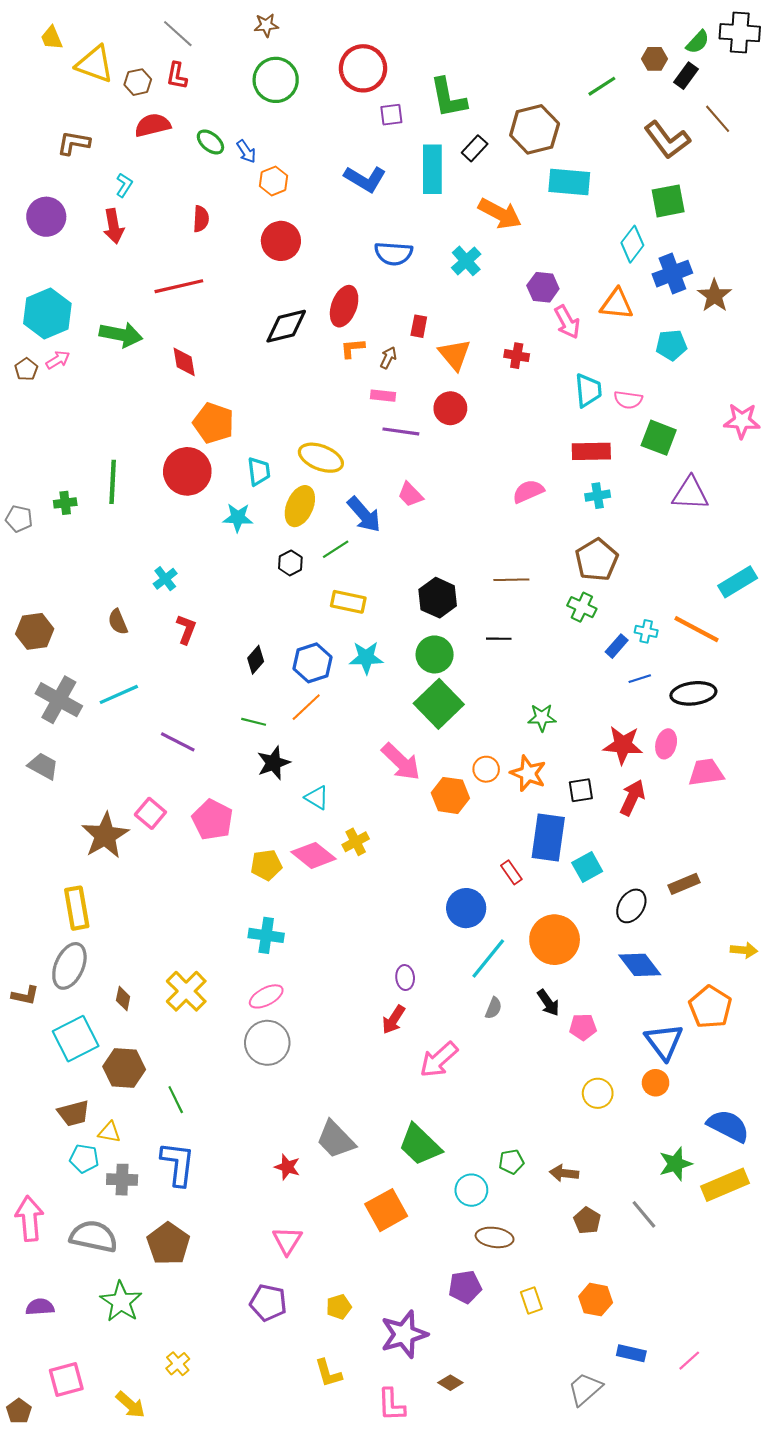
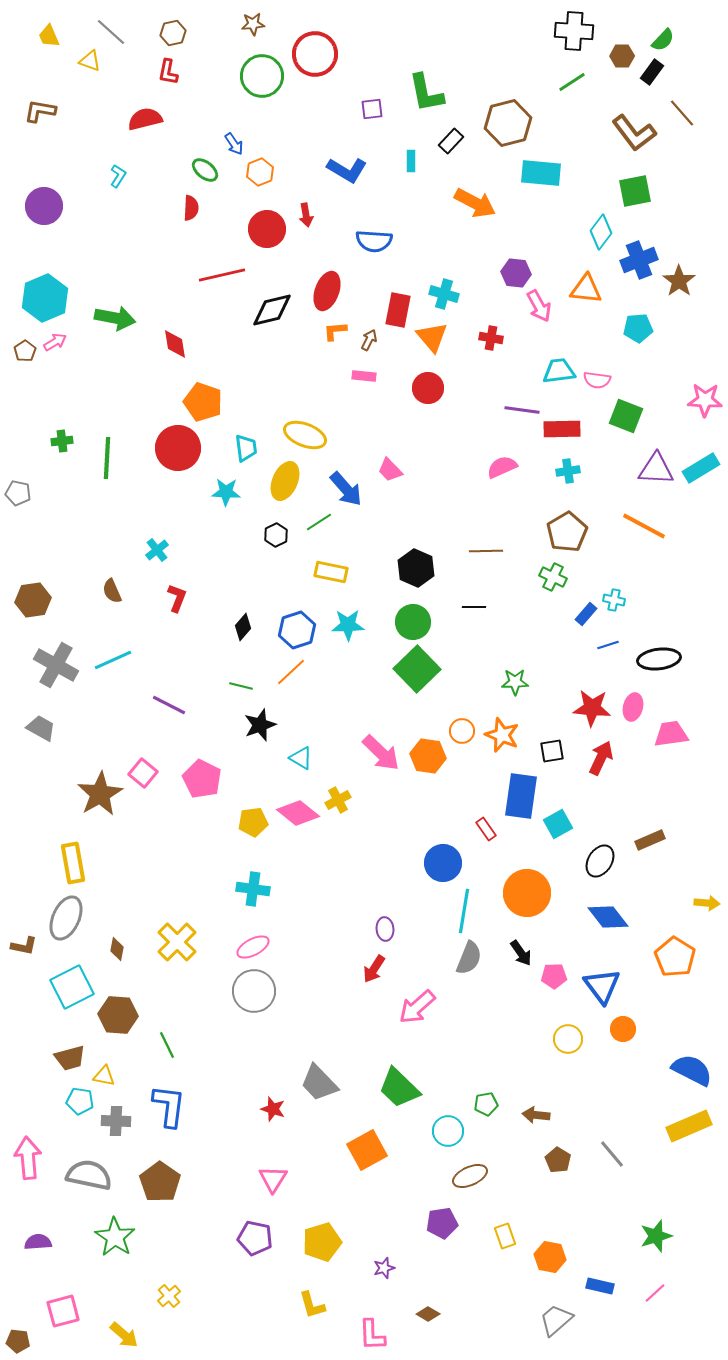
black cross: (740, 33) -> (574, 31), moved
gray line: (178, 34) -> (111, 32), moved
yellow triangle: (95, 64) -> (90, 61), size x0.6
red circle: (363, 68) -> (315, 54), moved
brown hexagon: (138, 82) -> (173, 33), moved
green ellipse: (210, 142) -> (205, 170), moved
brown L-shape: (74, 143) -> (40, 111), moved
cyan rectangle: (432, 169) -> (411, 161), size x0.5
red arrow: (114, 226) -> (306, 215), moved, size x0.7
cyan cross: (466, 261) -> (444, 294), moved, turned -32
red line: (179, 286) -> (222, 275), moved
red rectangle: (419, 326) -> (398, 310), size x1.6
cyan trapezoid: (588, 390) -> (559, 371), turned -92
purple line: (401, 431) -> (522, 410), moved
green cross: (65, 503) -> (62, 441), moved
cyan rectangle: (738, 582) -> (701, 468), moved
orange line: (697, 629) -> (644, 526), moved
pink arrow: (401, 762) -> (381, 753), moved
cyan line: (488, 959) -> (464, 911), turned -30
gray semicircle: (493, 1008) -> (469, 958), size x1.6
blue triangle: (664, 1042) -> (602, 986), moved
green star: (676, 1164) -> (656, 1236), moved
brown ellipse: (495, 1237) -> (470, 1176), turned -32
orange hexagon: (596, 1300) -> (550, 1257), moved
yellow pentagon: (339, 1307) -> (322, 1242), size x1.6
purple star: (404, 1334) -> (384, 1268), size x0.5
brown pentagon: (19, 1411) -> (18, 1341), turned -30

